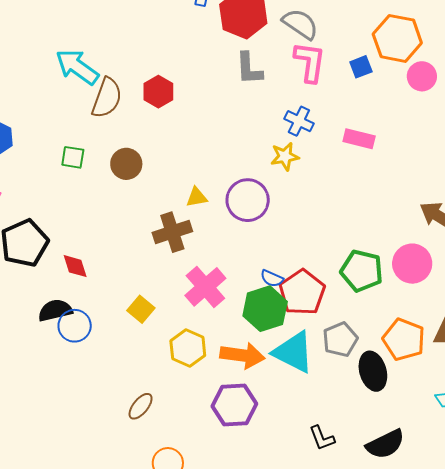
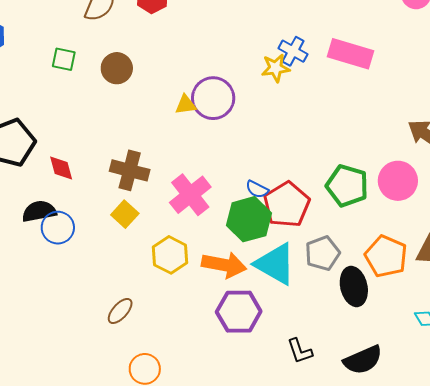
blue cross: (299, 121) -> (293, 51), moved
pink rectangle: (359, 139) -> (350, 54), size x1.4
purple circle: (248, 200) -> (213, 98), moved
brown cross: (172, 232) -> (130, 170), moved, turned 30
purple hexagon: (234, 405) -> (239, 312), moved

